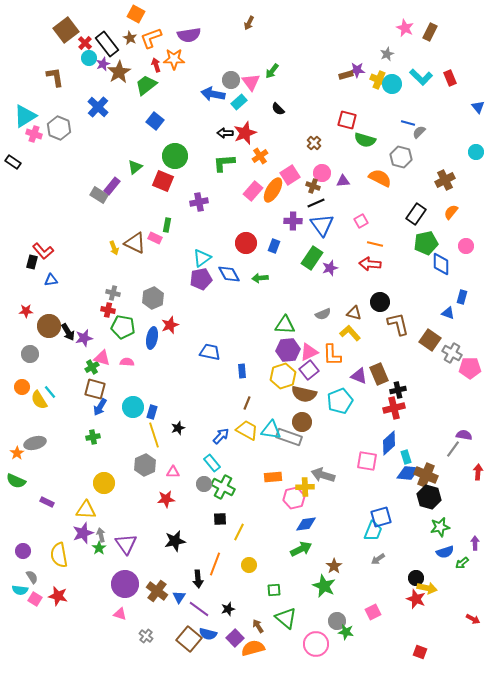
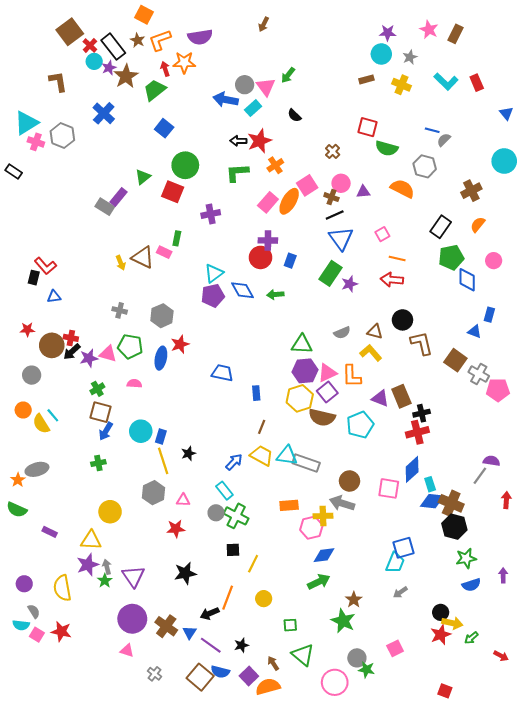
purple star: (357, 70) -> (388, 33), moved
cyan circle: (392, 84) -> (381, 54), moved
cyan circle: (476, 152) -> (504, 161), size x1.5
purple cross: (293, 221) -> (268, 240), moved
red cross: (108, 310) -> (71, 338), moved
black arrow: (68, 332) -> (72, 352), turned 78
pink triangle: (102, 358) -> (108, 354), moved
brown circle: (302, 422) -> (350, 481), moved
green arrow: (462, 563) -> (471, 638), moved
black arrow: (198, 579) -> (210, 613), turned 72
red star: (416, 599) -> (441, 635), turned 30

